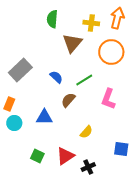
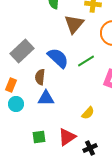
blue semicircle: (56, 77) -> (58, 58), size x1.6
brown semicircle: (68, 100) -> (40, 77), moved, turned -35
green square: (37, 156) -> (39, 137), turned -32

